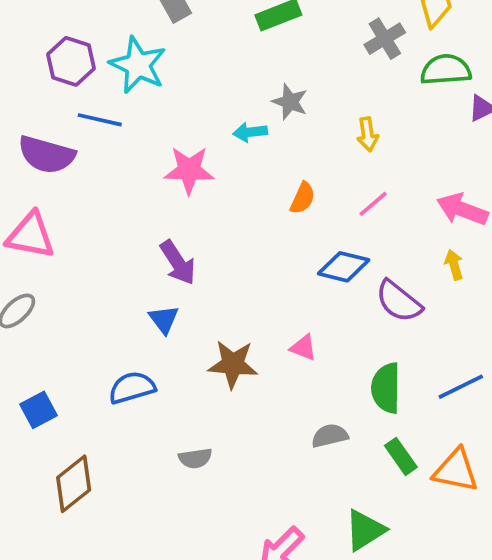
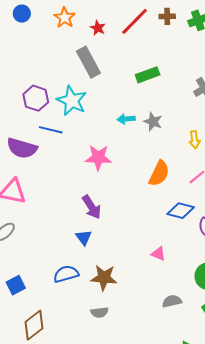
cyan arrow: (250, 132) -> (126, 119), moved
orange semicircle: (303, 198) -> (159, 173), size x1.5
brown star: (233, 364) -> (104, 278), moved

